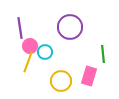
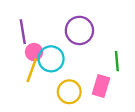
cyan circle: (45, 52) -> (51, 59), size x1.5

